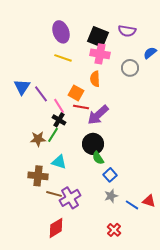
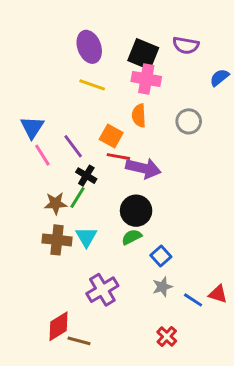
gray circle: (130, 68) -> (189, 121), moved
purple line: (41, 94) -> (73, 146), moved
pink line: (59, 106) -> (42, 155), moved
purple arrow: (98, 115) -> (143, 168), turned -125
green semicircle: (98, 158) -> (132, 237), moved, turned 96
cyan triangle: (59, 162) -> (86, 237), turned 42
brown cross: (38, 176) -> (57, 240), moved
brown line: (54, 194) -> (79, 341), moved
red diamond: (56, 228) -> (58, 326), moved

